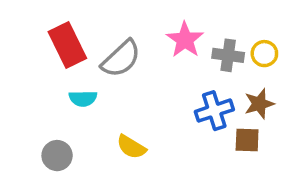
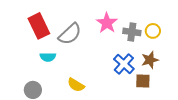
blue cross: (214, 111) -> (124, 64), turned -30

